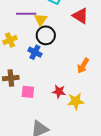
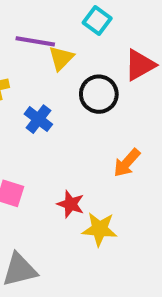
red triangle: (80, 16) -> (140, 65), turned 48
black circle: (46, 35) -> (99, 94), moved

